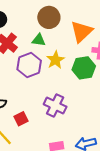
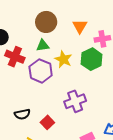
orange triangle: (82, 31) -> (80, 26), size x0.7
purple cross: (55, 105) -> (75, 101), turned -30

